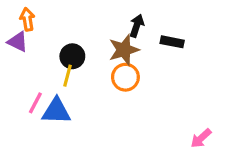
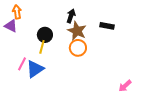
black arrow: (137, 26) -> (71, 16), moved
brown star: (124, 50) -> (77, 31), turned -30
blue triangle: (56, 111) -> (35, 69), turned -36

